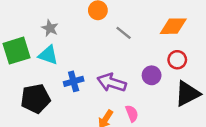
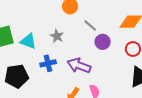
gray star: (50, 28) -> (57, 36), moved
purple circle: (152, 75) -> (103, 42), moved

